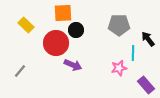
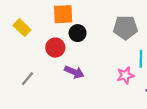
red circle: (56, 43) -> (55, 48), size x0.7
gray line: (20, 71) -> (28, 79), moved

